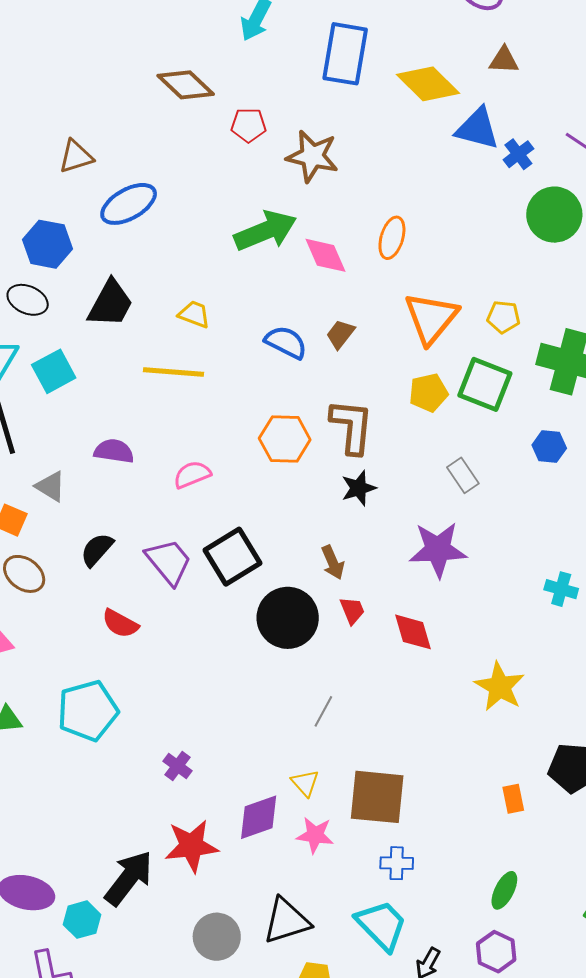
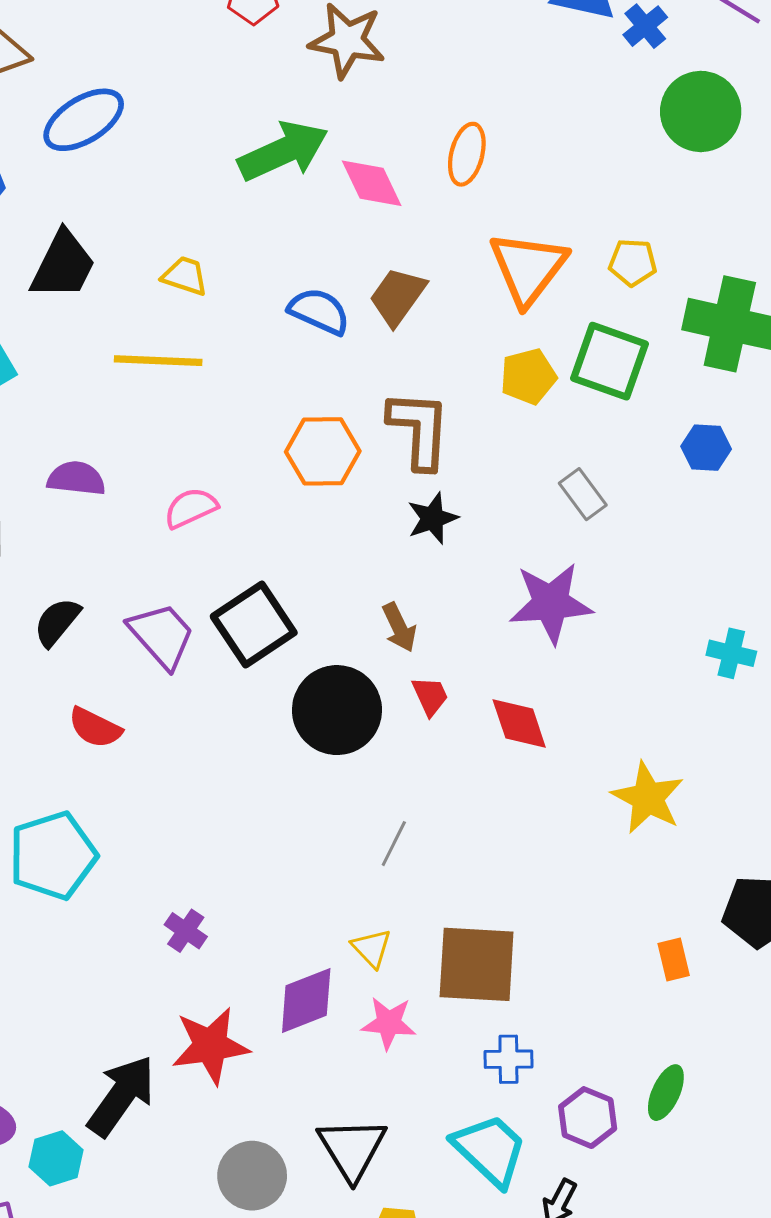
brown trapezoid: (340, 334) -> (398, 297), size x1.4
black triangle: (286, 921) -> (352, 1149), turned -42
purple hexagon: (496, 952) -> (588, 1118), moved

